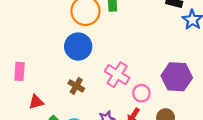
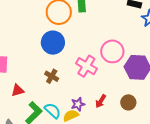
pink circle: (141, 93) -> (112, 51), moved, size x1.5

